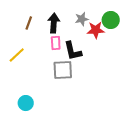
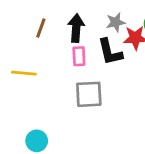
black L-shape: (73, 51) -> (110, 52), moved
yellow line: (17, 55) -> (24, 73), turned 48

